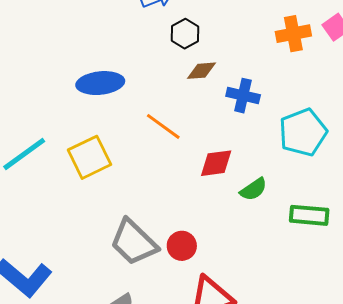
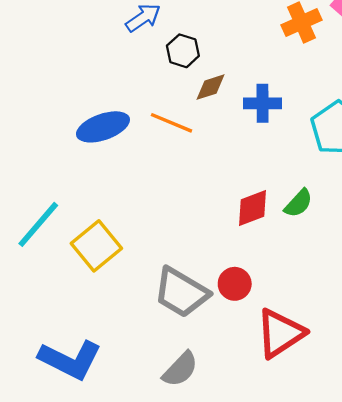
orange line: (163, 126) -> (172, 123), moved
yellow square: (89, 157) -> (96, 246), moved
red diamond: (216, 163) -> (253, 208), moved

